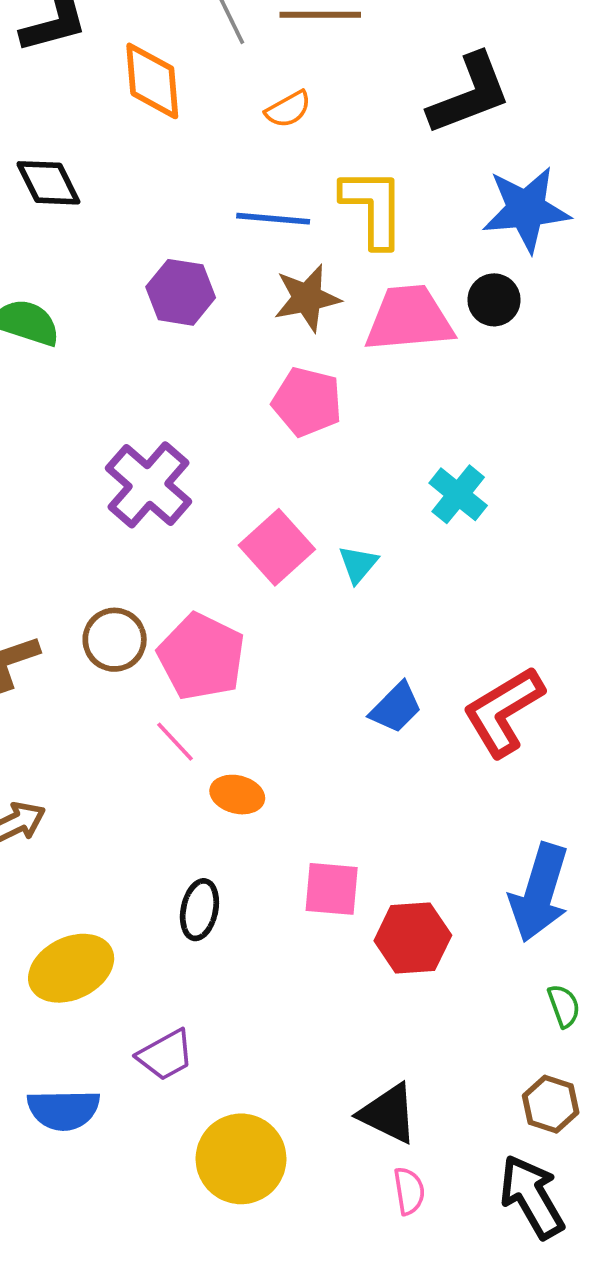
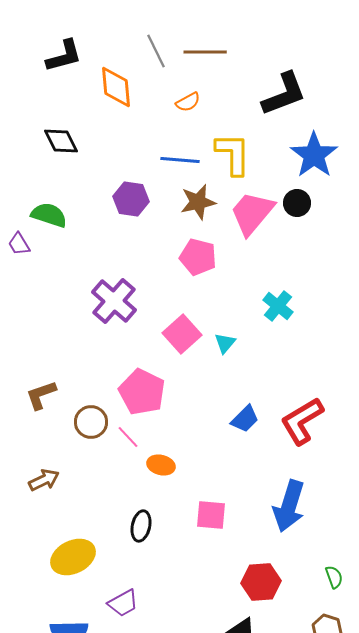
blue star: (526, 209) -> (314, 155), turned -30
pink trapezoid: (409, 319) -> (252, 213), turned -45
brown circle: (115, 640) -> (91, 422), moved
blue arrow: (539, 893) -> (289, 506), moved
red hexagon: (413, 938) -> (261, 582), moved

